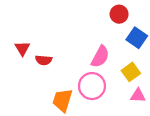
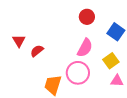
red circle: (119, 14) -> (87, 17), moved
red semicircle: (44, 60) -> (37, 51), turned 136

